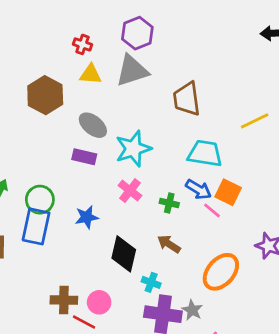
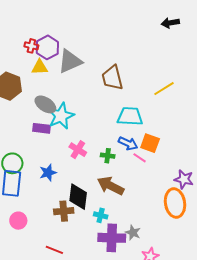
purple hexagon: (137, 33) -> (47, 47), moved
cyan star: (133, 149) -> (61, 116), moved
brown arrow: (169, 244) -> (111, 186), size x1.5
orange ellipse: (221, 272) -> (175, 203), moved, turned -44
brown cross: (64, 300) -> (64, 211), moved
pink circle: (99, 302) -> (18, 221), moved

